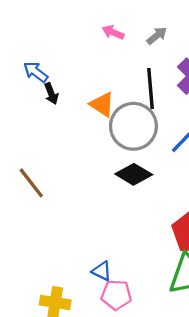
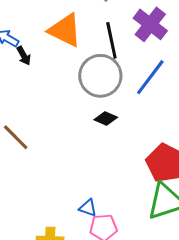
orange triangle: (102, 104) -> (65, 30), moved, size x1.5
black diamond: (134, 174) -> (106, 118), size x0.7

